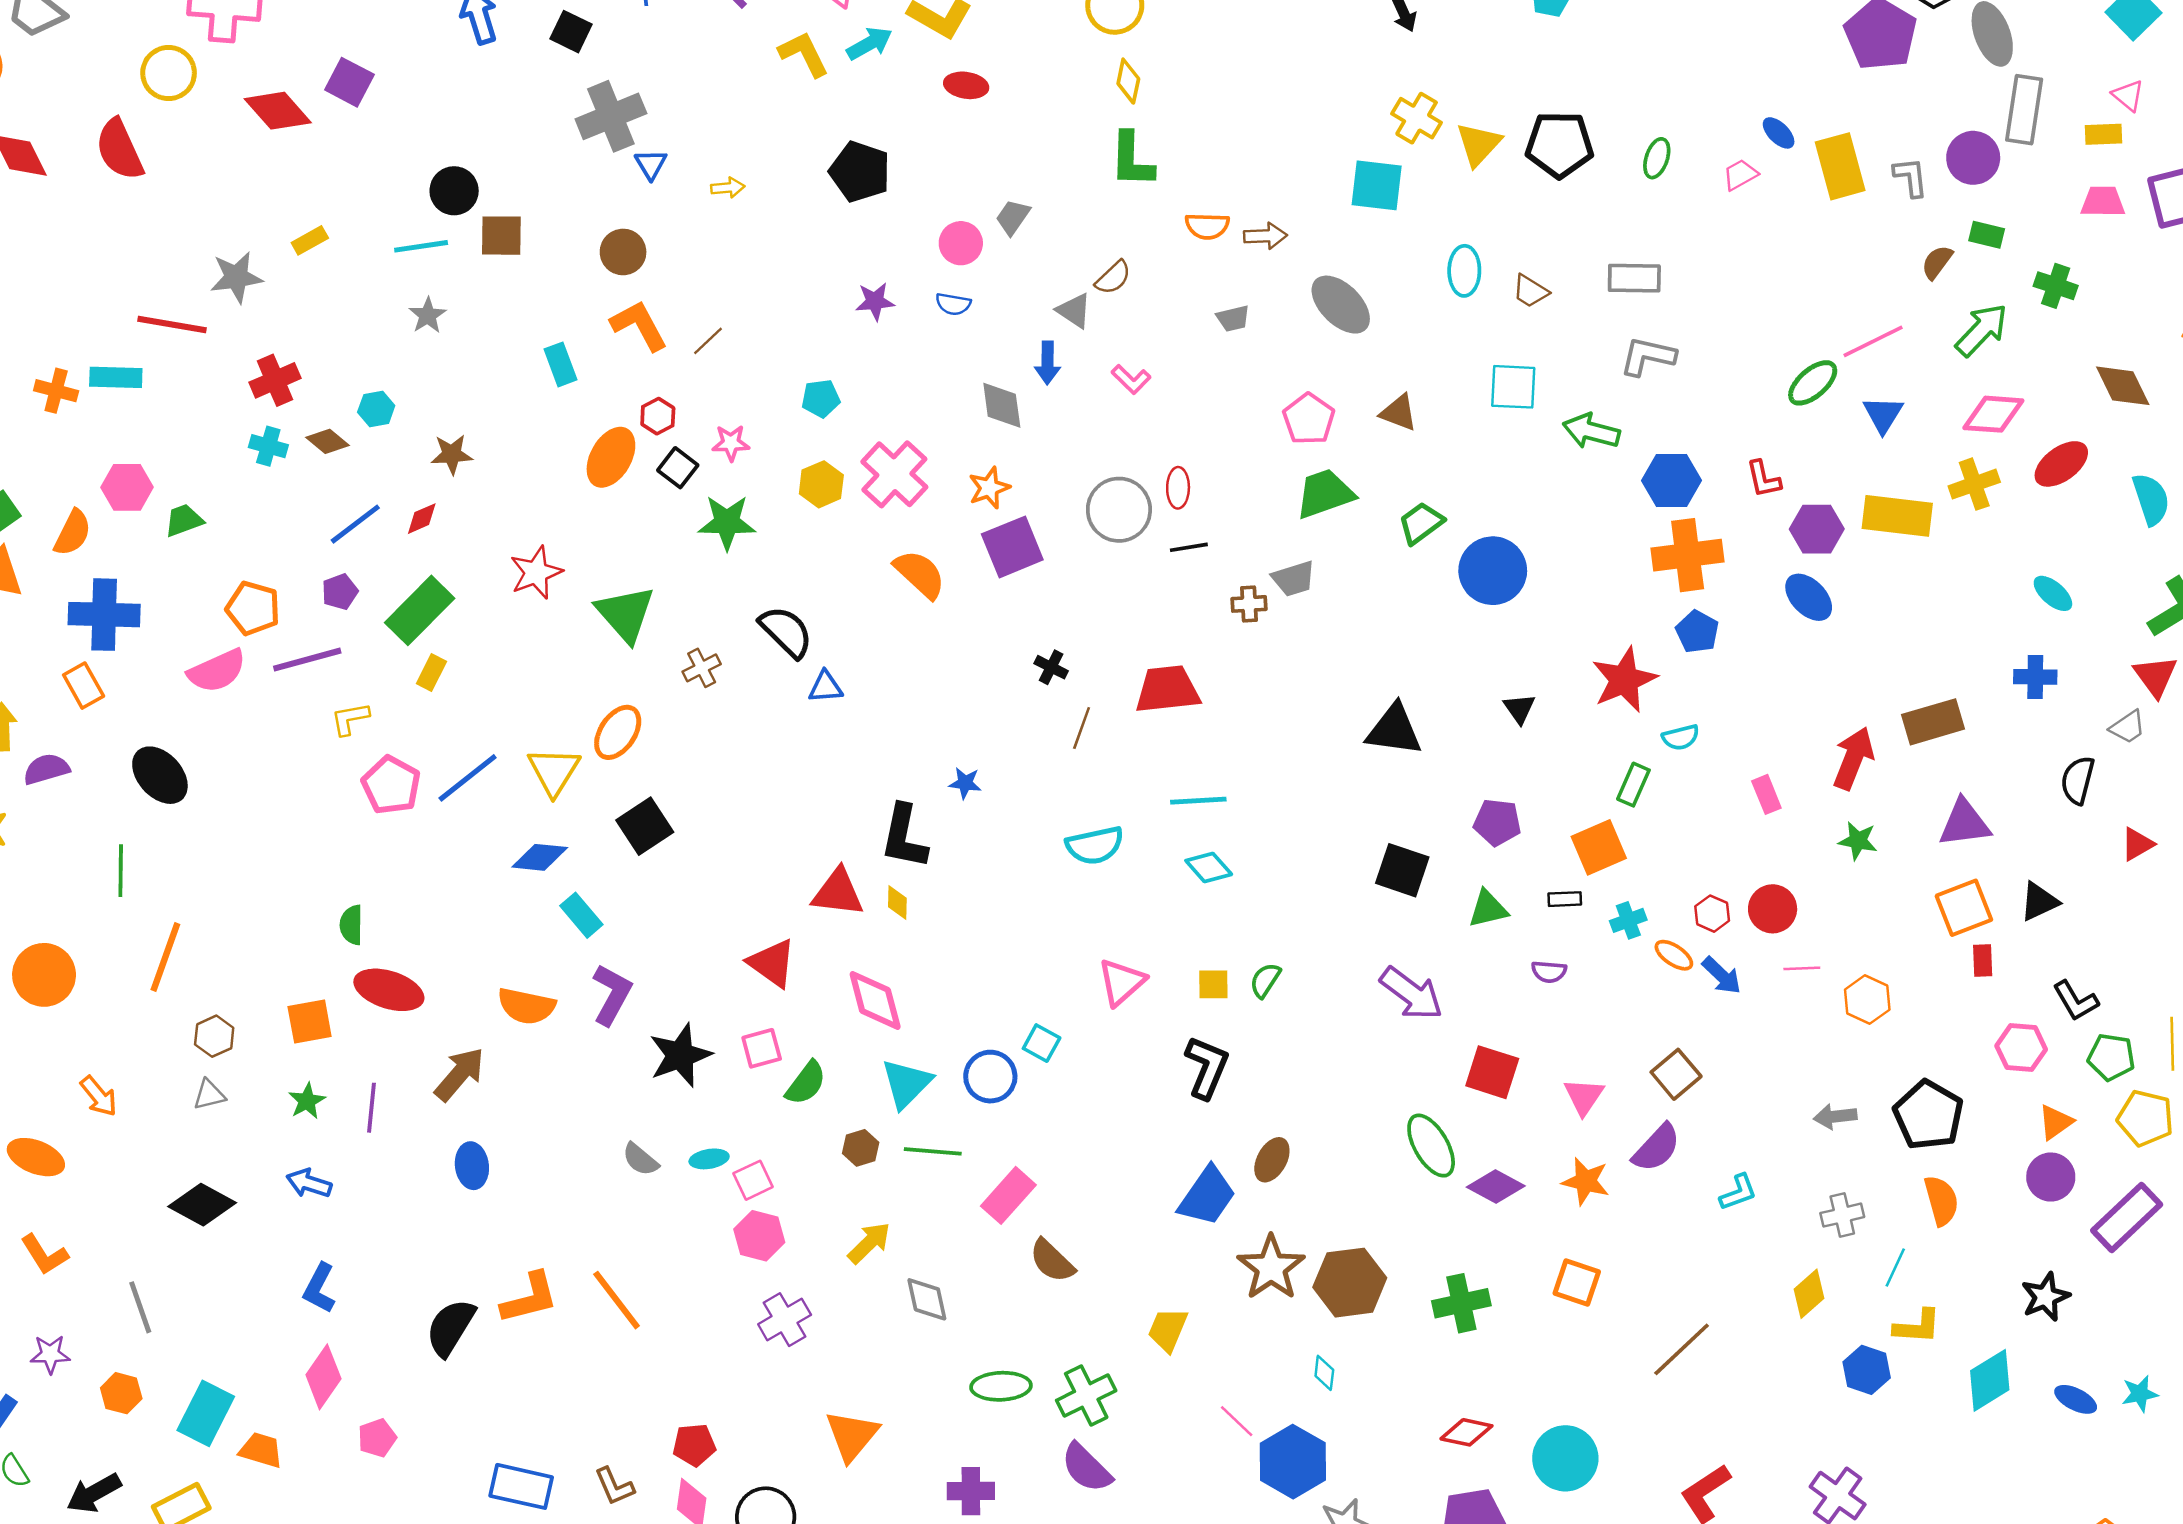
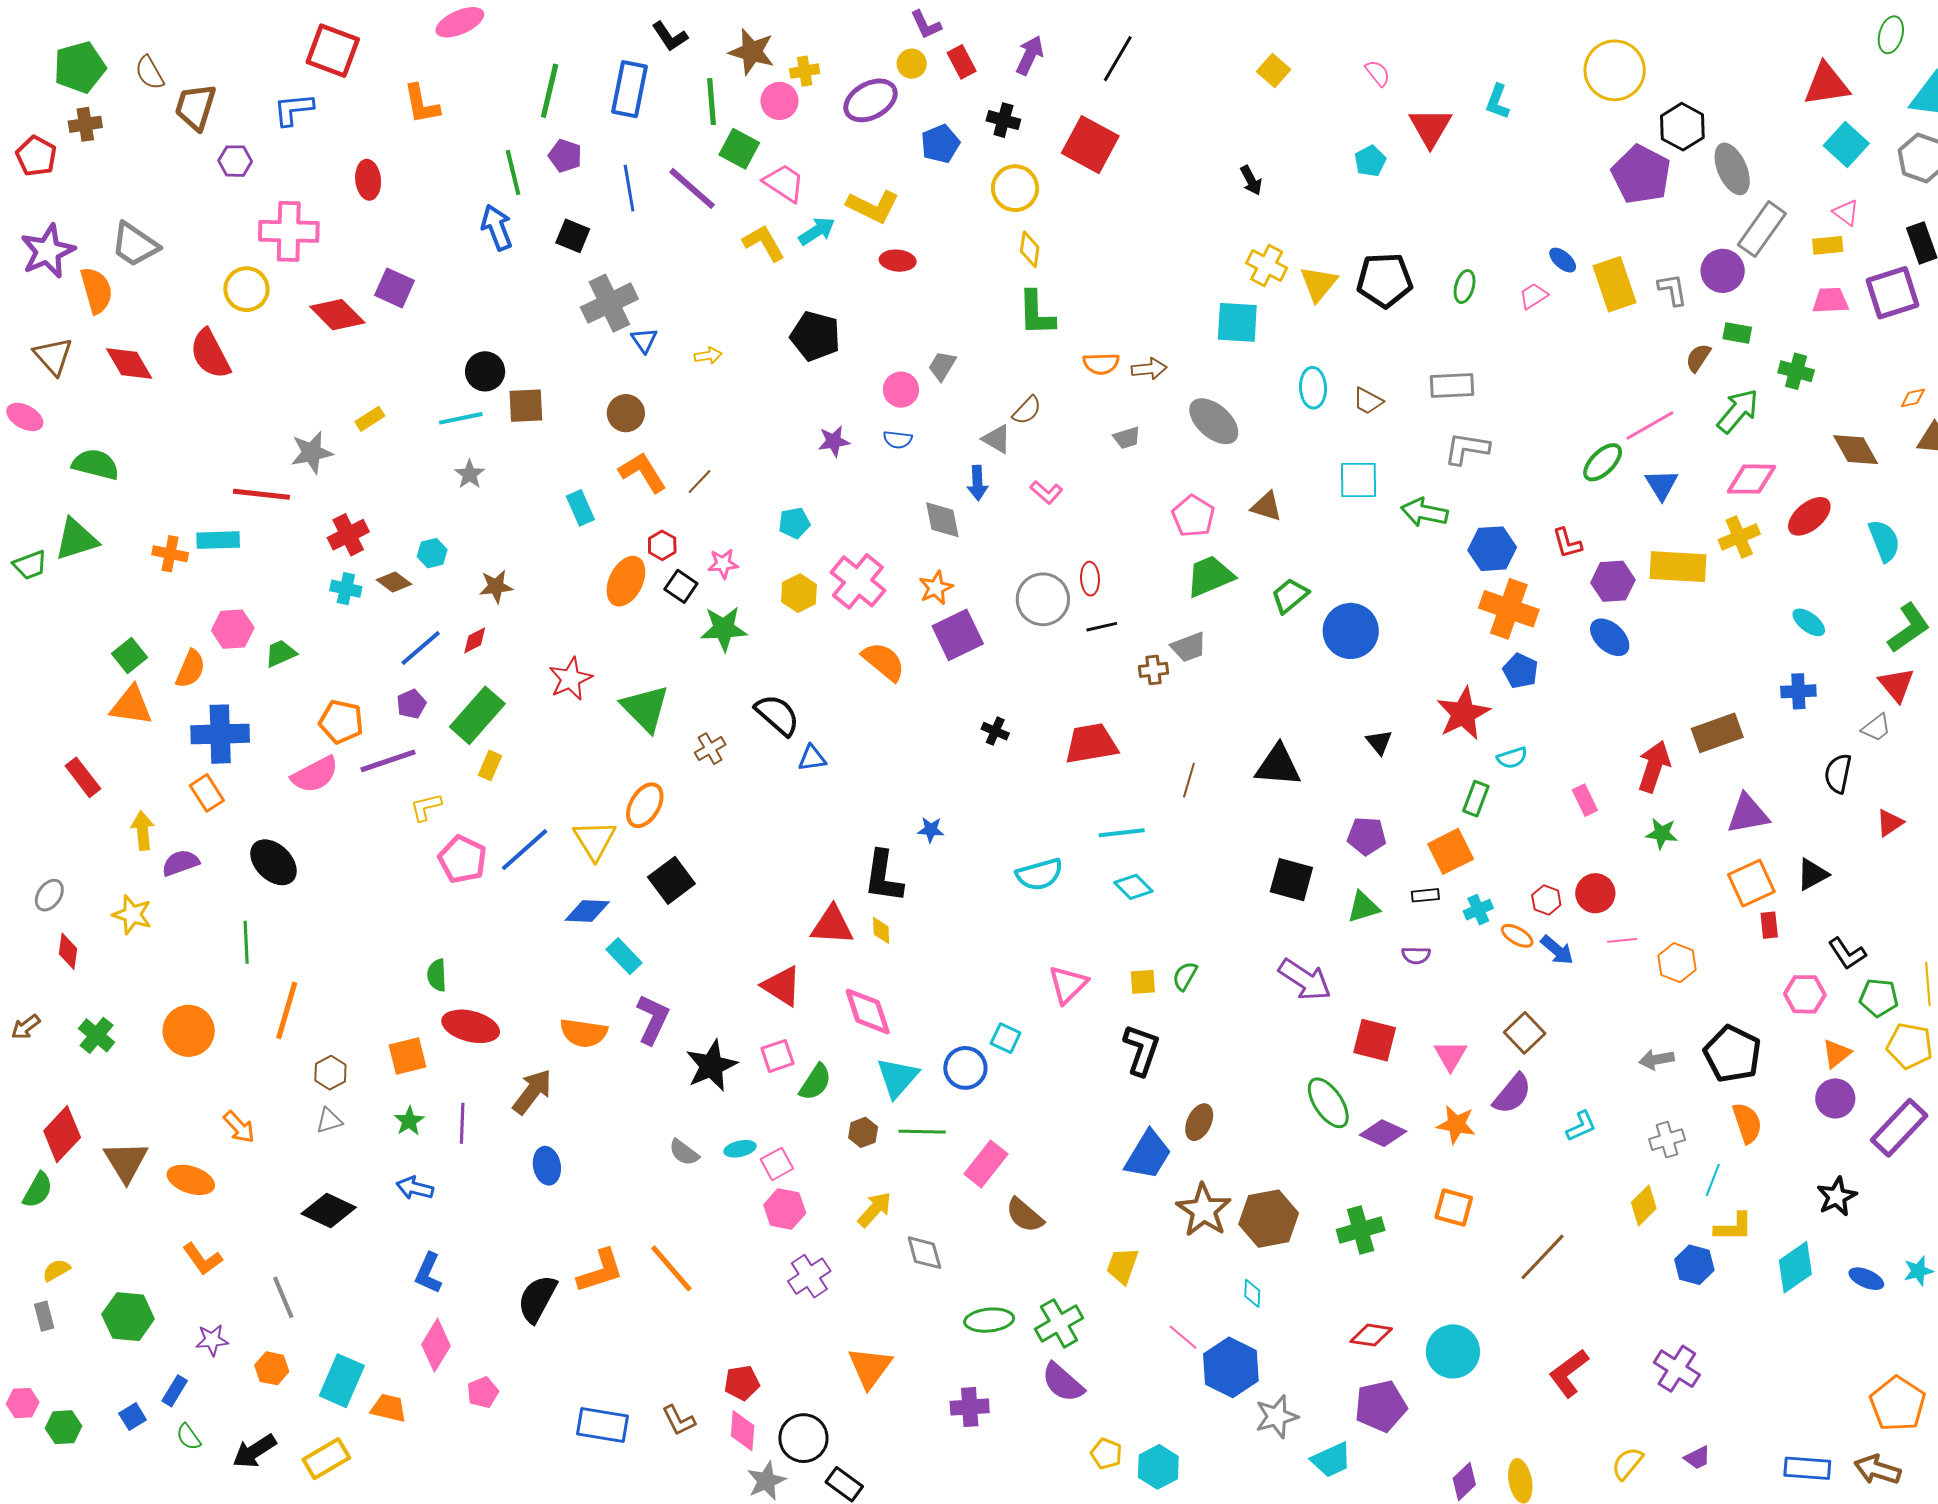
gray rectangle: (2024, 110) -> (1762, 229), turned 30
orange cross: (1688, 555) -> (1509, 609), turned 30
brown line: (1082, 728) -> (1189, 780), moved

